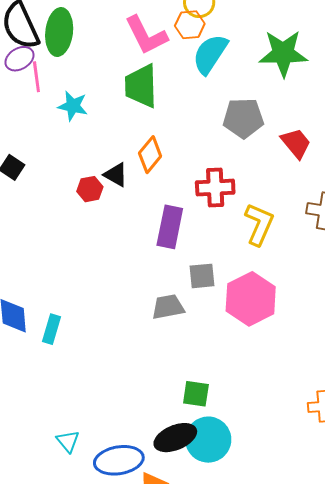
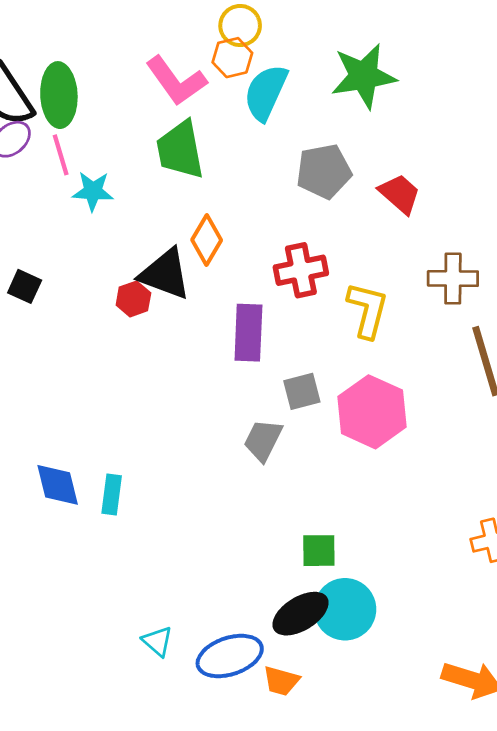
pink line: (36, 77) -> (61, 155), moved
black triangle: (116, 175) -> (165, 274), size x1.6
gray trapezoid: (168, 307) -> (263, 440), turned -44

